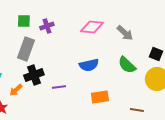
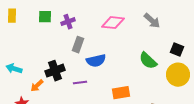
gray arrow: (125, 33) -> (152, 21), moved
gray rectangle: (26, 49) -> (78, 45), moved, size x0.7
blue semicircle: (89, 65) -> (96, 61), moved

